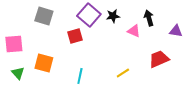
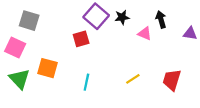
gray square: (44, 16) -> (29, 21), moved
pink square: (14, 44) -> (15, 48), turned 30
red trapezoid: (159, 59) -> (172, 80), moved, turned -50
green triangle: (18, 73) -> (19, 79), size x1.5

